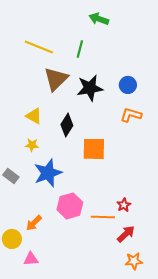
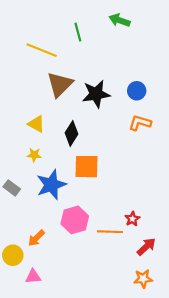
green arrow: (99, 19) -> (120, 20), moved
green line: (80, 49) -> (78, 32), moved, turned -30
orange square: (94, 149) -> (86, 167), moved
red arrow: (126, 234) -> (146, 247), moved

